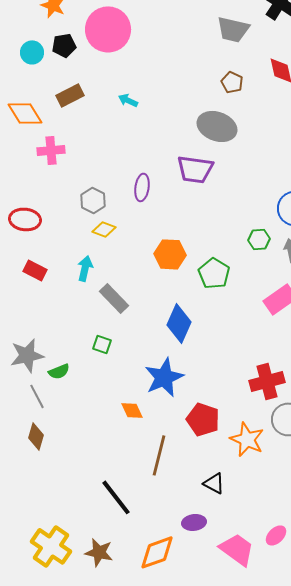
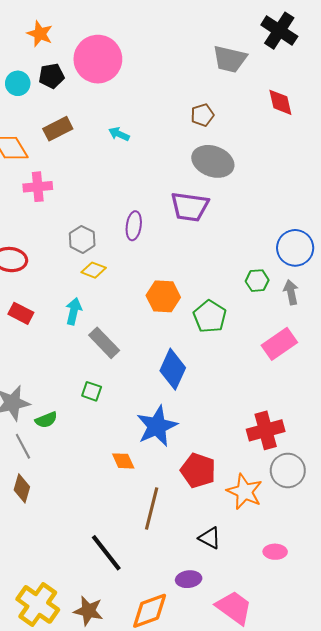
brown pentagon: (232, 82) -> (202, 115), moved, turned 30
pink ellipse: (276, 535) -> (275, 552), moved, turned 45

